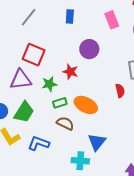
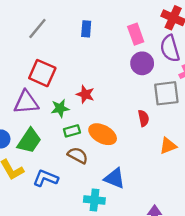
purple circle: (89, 49) -> (142, 63), moved
blue triangle: (97, 142) -> (115, 178), turned -48

